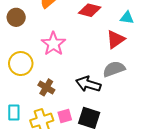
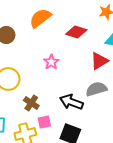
pink star: (53, 44) -> (51, 62), moved, size x0.7
pink square: (65, 116) -> (44, 122), moved

